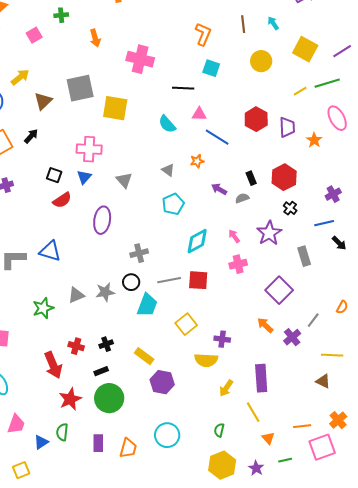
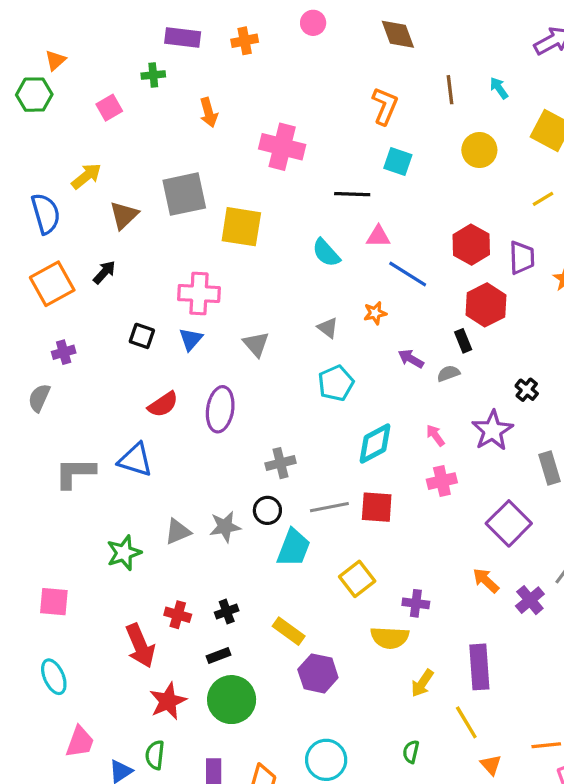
red hexagon: (284, 177) -> (486, 305), moved
red semicircle: (62, 200) -> (163, 404), moved

